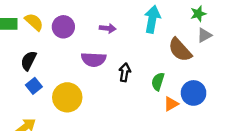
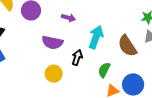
cyan arrow: (152, 19) -> (96, 37), moved
yellow circle: (67, 97) -> (54, 74), moved, size x0.7

